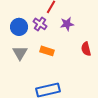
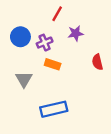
purple cross: (40, 24) -> (45, 43), moved, turned 32
gray triangle: (20, 53) -> (24, 79), moved

